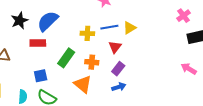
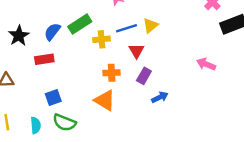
blue semicircle: (48, 21) -> (52, 32), size x0.7
green rectangle: (66, 58) -> (80, 24), moved, turned 30
pink arrow: (189, 69) -> (206, 64), moved
blue arrow: (119, 87) -> (160, 97), moved

